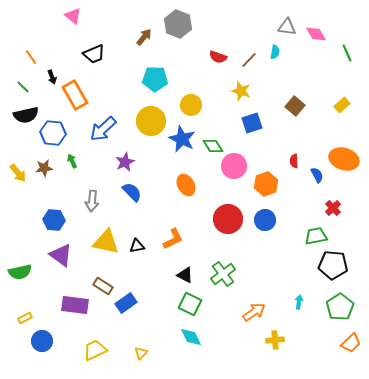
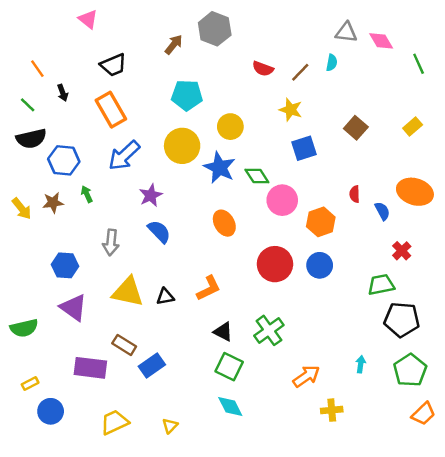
orange rectangle: (75, 95) -> (111, 110), moved

